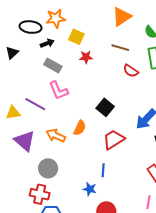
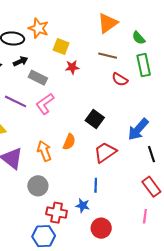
orange star: (56, 18) -> (38, 28), turned 30
black arrow: (47, 43) -> (21, 61), moved
pink L-shape: (58, 91) -> (45, 104), turned 80
purple line: (35, 104) -> (15, 101), moved
orange arrow: (56, 135) -> (44, 151), turned 48
red cross: (40, 194) -> (57, 213), moved

